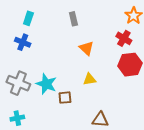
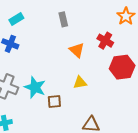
cyan rectangle: (28, 18) -> (16, 19), turned 40
red cross: (124, 38) -> (105, 41), moved

